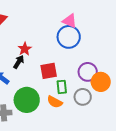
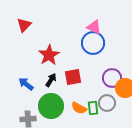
red star: (25, 49) -> (49, 55), size x1.5
black arrow: (19, 62) -> (51, 80), moved
green rectangle: (62, 87) -> (93, 108), moved

